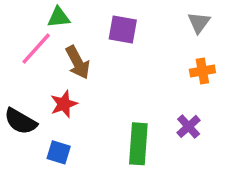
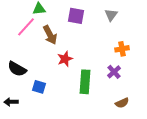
gray triangle: (199, 23) -> (111, 15), moved
orange cross: (202, 71) -> (122, 49), moved
red star: (64, 104) -> (65, 59), moved

